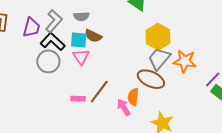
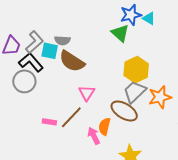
brown semicircle: (93, 36) -> (72, 61), size x1.5
cyan square: (79, 40) -> (50, 51), moved
pink triangle: (81, 57) -> (87, 93), moved
orange star: (185, 61) -> (160, 97), turned -30

